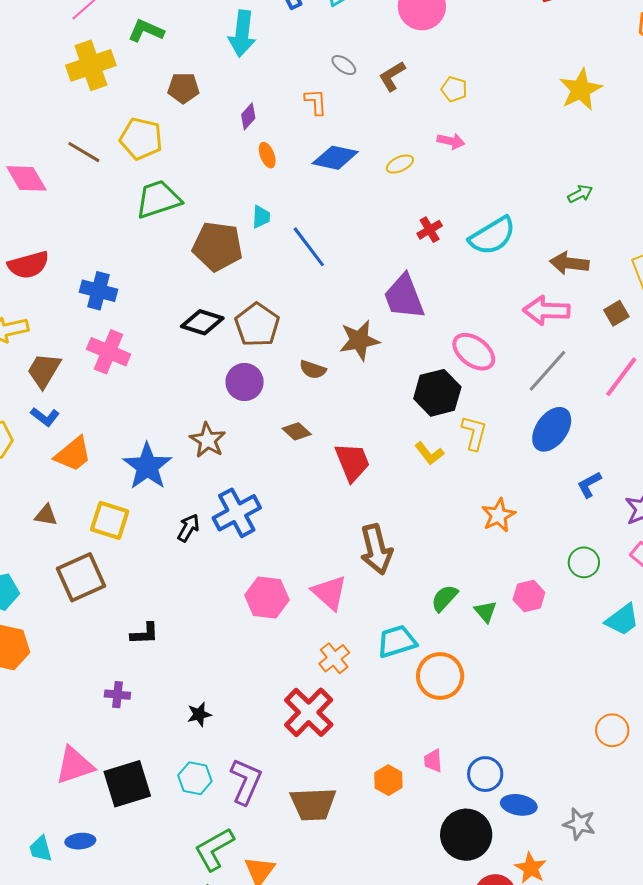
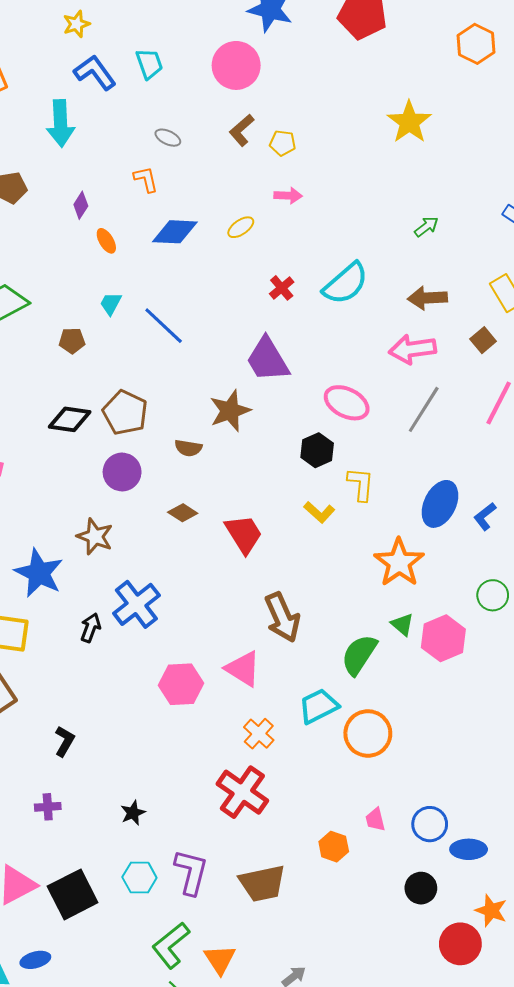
brown L-shape: (392, 76) -> (242, 130), moved
cyan trapezoid: (261, 217) -> (111, 304), turned -145
brown pentagon: (218, 246) -> (72, 341), size x0.5
black hexagon: (437, 393) -> (317, 450), size x0.7
blue ellipse: (552, 429) -> (440, 504), moved
orange star: (498, 515) -> (399, 563), size x1.4
pink hexagon: (529, 596) -> (443, 638), size x1.4
green semicircle: (444, 598) -> (359, 655), size x1.4
green triangle: (486, 612) -> (402, 624), moved
black L-shape: (145, 634) -> (65, 741), turned -48
black circle: (466, 835) -> (421, 888), size x0.6

